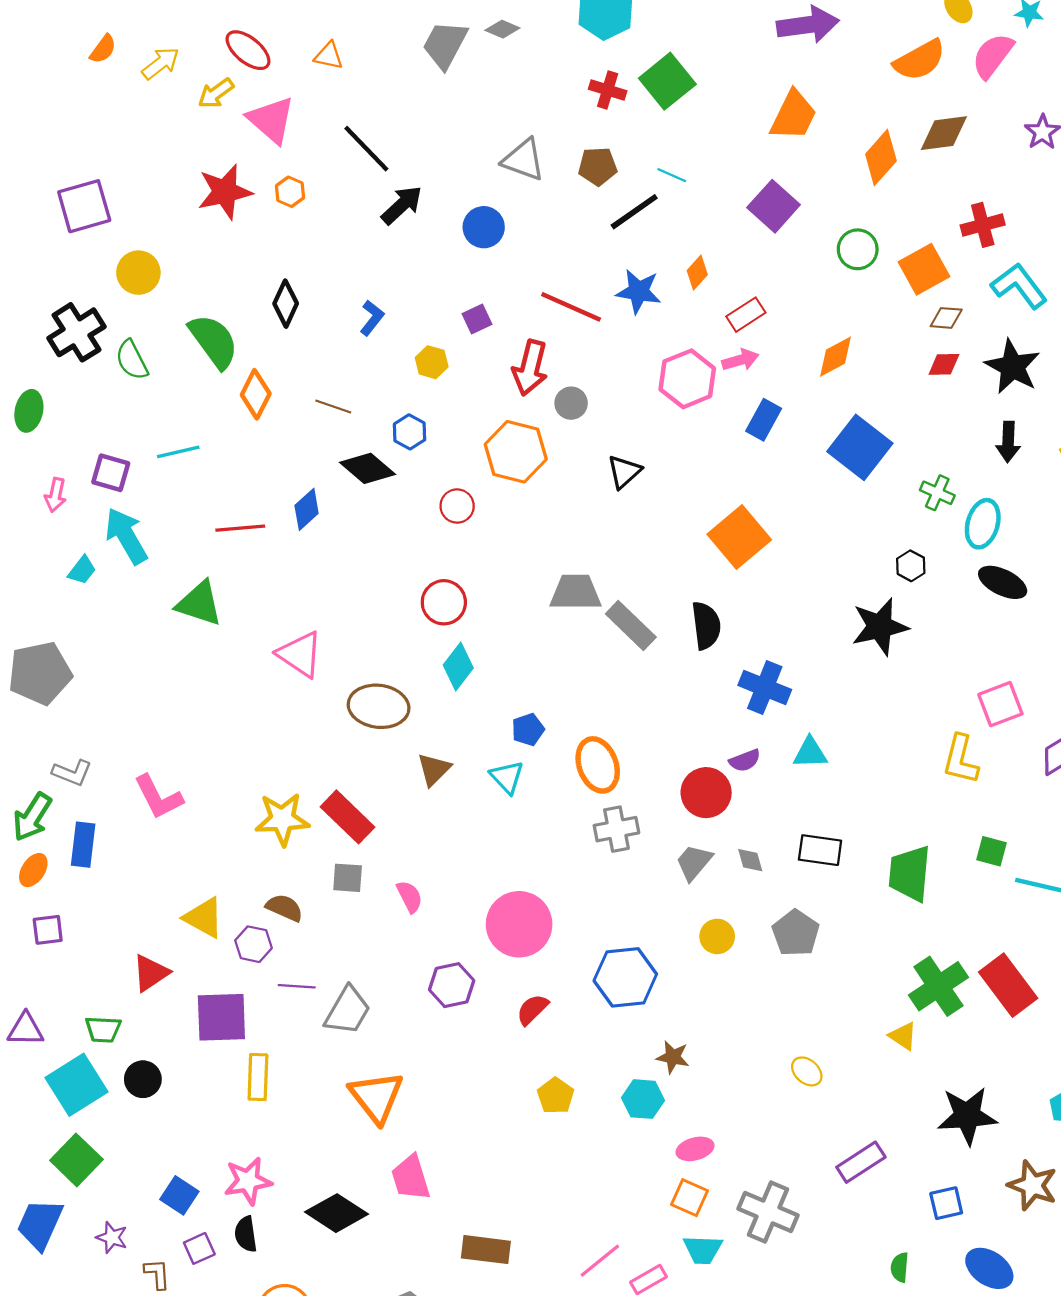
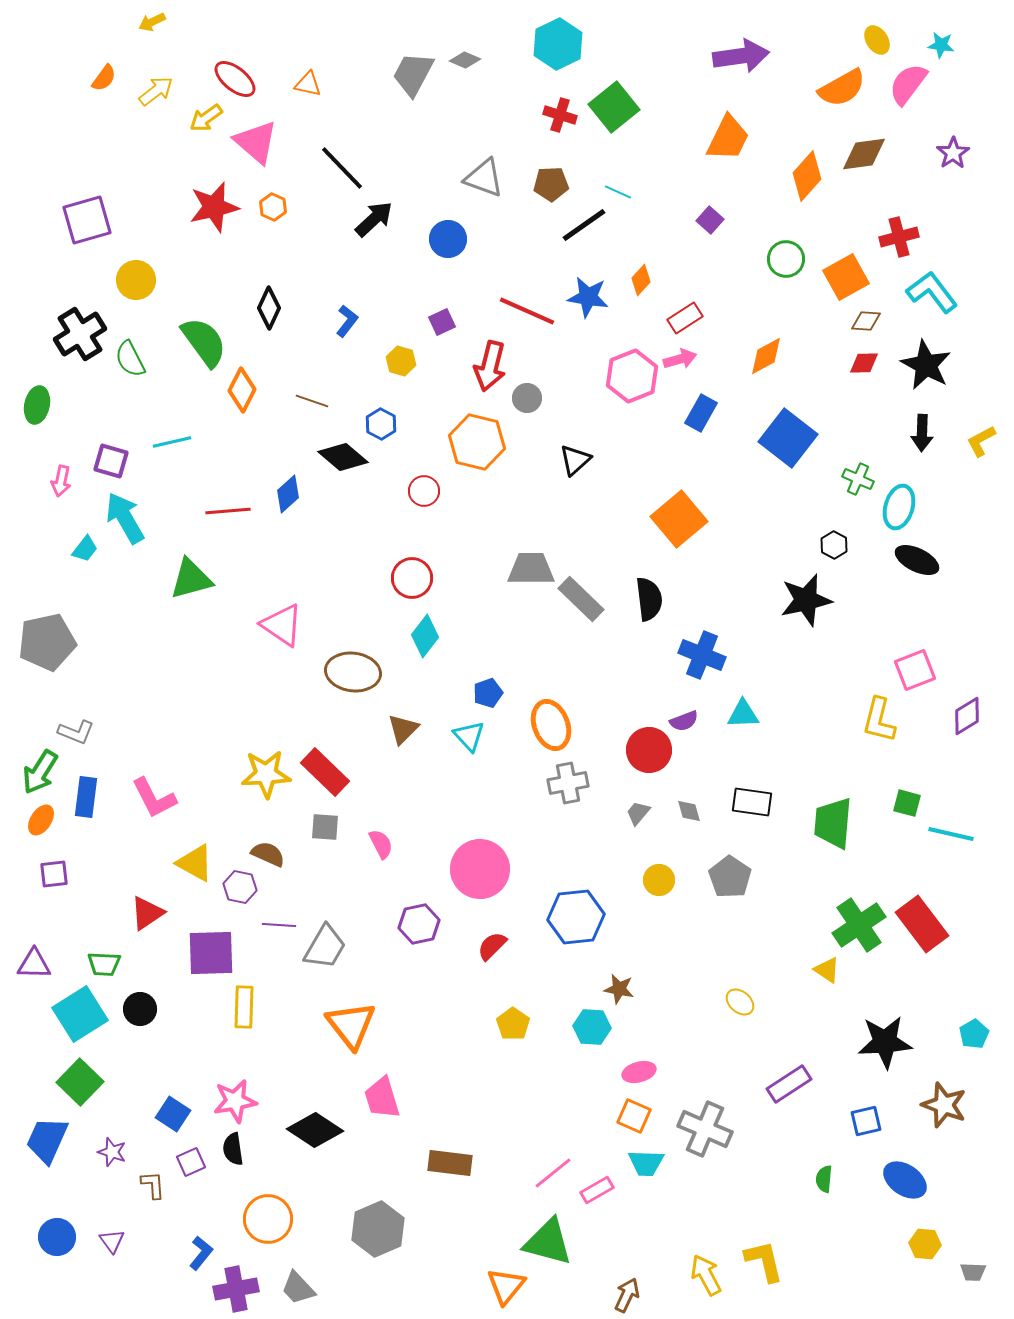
purple square: (774, 206) -> (710, 220), size x0.6
green triangle: (199, 603) -> (191, 579), turned -33
pink L-shape: (158, 797) -> (154, 798), moved
gray trapezoid: (694, 862) -> (638, 813), size x0.7

